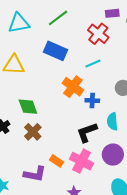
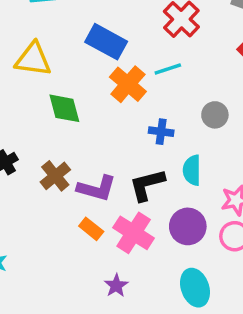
orange cross: (73, 87) -> (128, 84), moved
green diamond: (28, 107) -> (64, 108), moved
purple L-shape: (35, 174) -> (97, 188), moved

